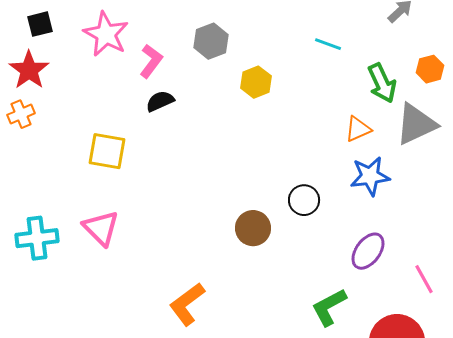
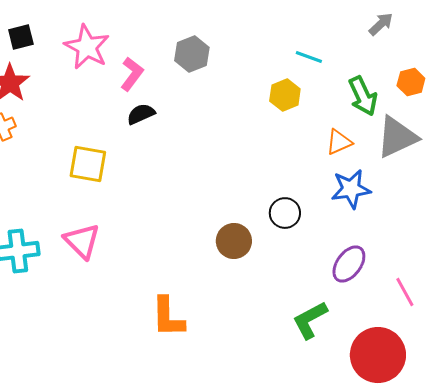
yellow hexagon: (256, 82) -> (285, 95), moved
orange L-shape: (187, 304) -> (168, 317), turned -54

